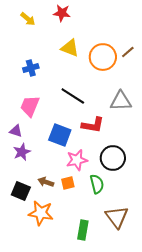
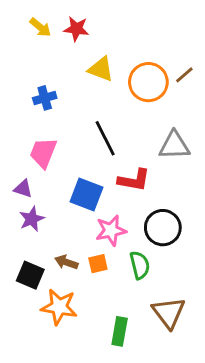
red star: (62, 13) -> (76, 29), moved
black line: (73, 96) -> (105, 138), turned 30

